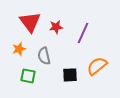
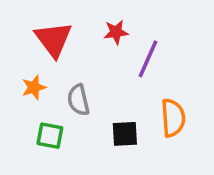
red star: (56, 27) -> (116, 32), moved
orange semicircle: (97, 66) -> (173, 118), turned 125

